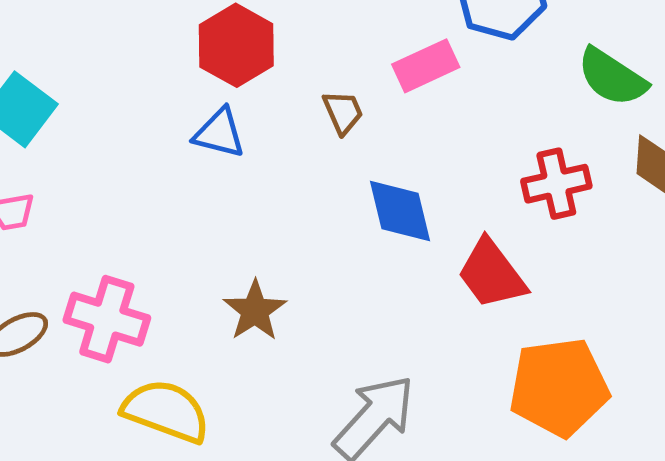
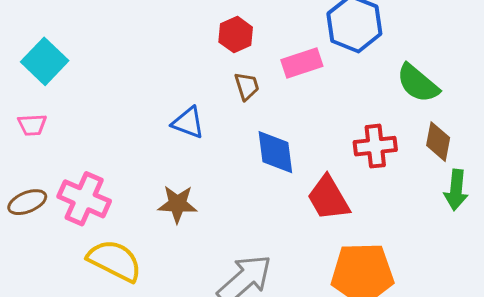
red hexagon: (236, 45) -> (236, 35), moved, size x0.7
blue triangle: (219, 133) -> (188, 123), moved
brown star: (255, 311) -> (177, 204), turned 30

